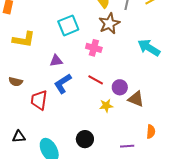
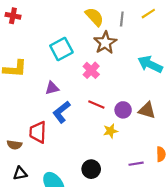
pink cross: (94, 48) -> (91, 70), turned 35
brown semicircle: (16, 82) -> (14, 145), moved
brown triangle: (136, 99) -> (147, 110), moved
purple line: (127, 146) -> (136, 164), moved

